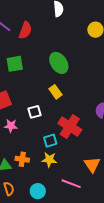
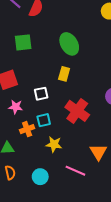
yellow rectangle: (55, 92) -> (64, 74), turned 48
cyan square: (50, 141) -> (44, 120), moved
orange cross: (22, 159) -> (27, 129), moved, turned -32

